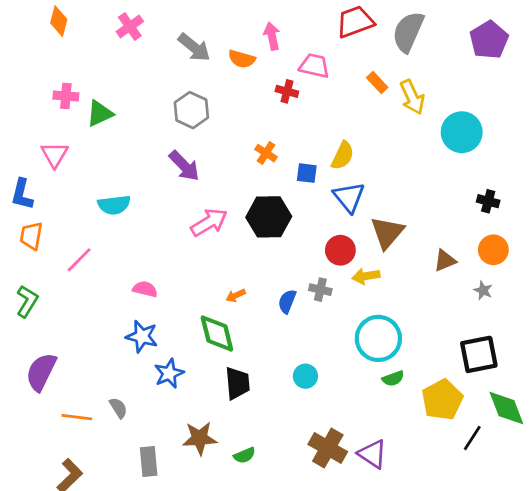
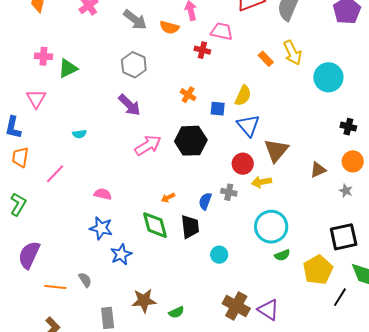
orange rectangle: (377, 83) -> (266, 59), moved
cyan semicircle: (114, 205) -> (79, 134), size x0.6
black trapezoid: (237, 383) -> (190, 227), moved

